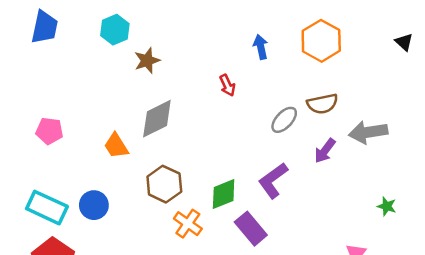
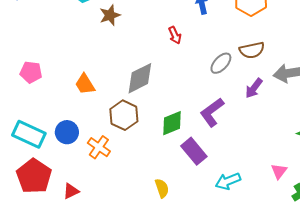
gray diamond: (157, 119) -> (140, 78), moved
orange cross: (188, 224) -> (99, 147), moved

